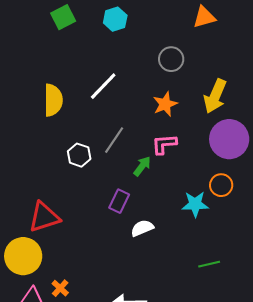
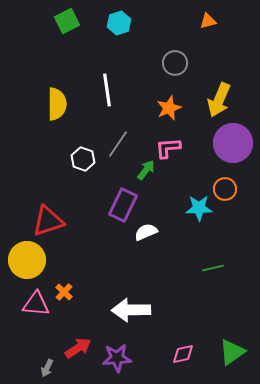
orange triangle: (204, 17) -> (208, 21), size x0.7
white line: (103, 86) -> (107, 90), turned -52
purple rectangle: (119, 201) -> (123, 205), size x1.4

